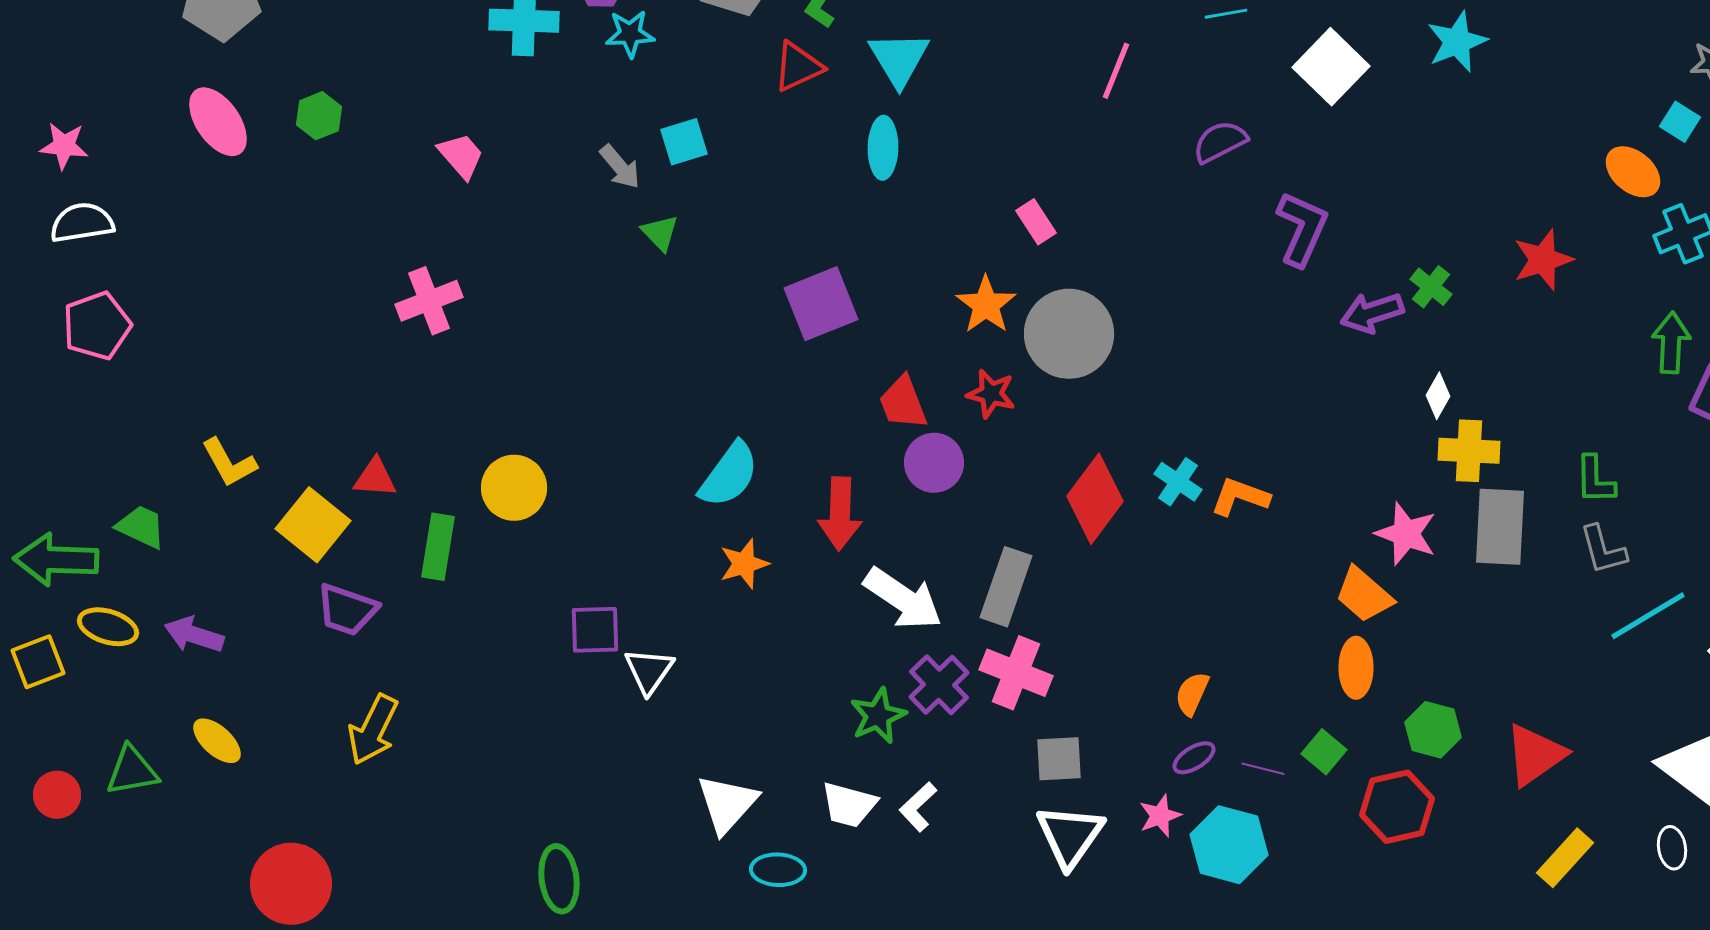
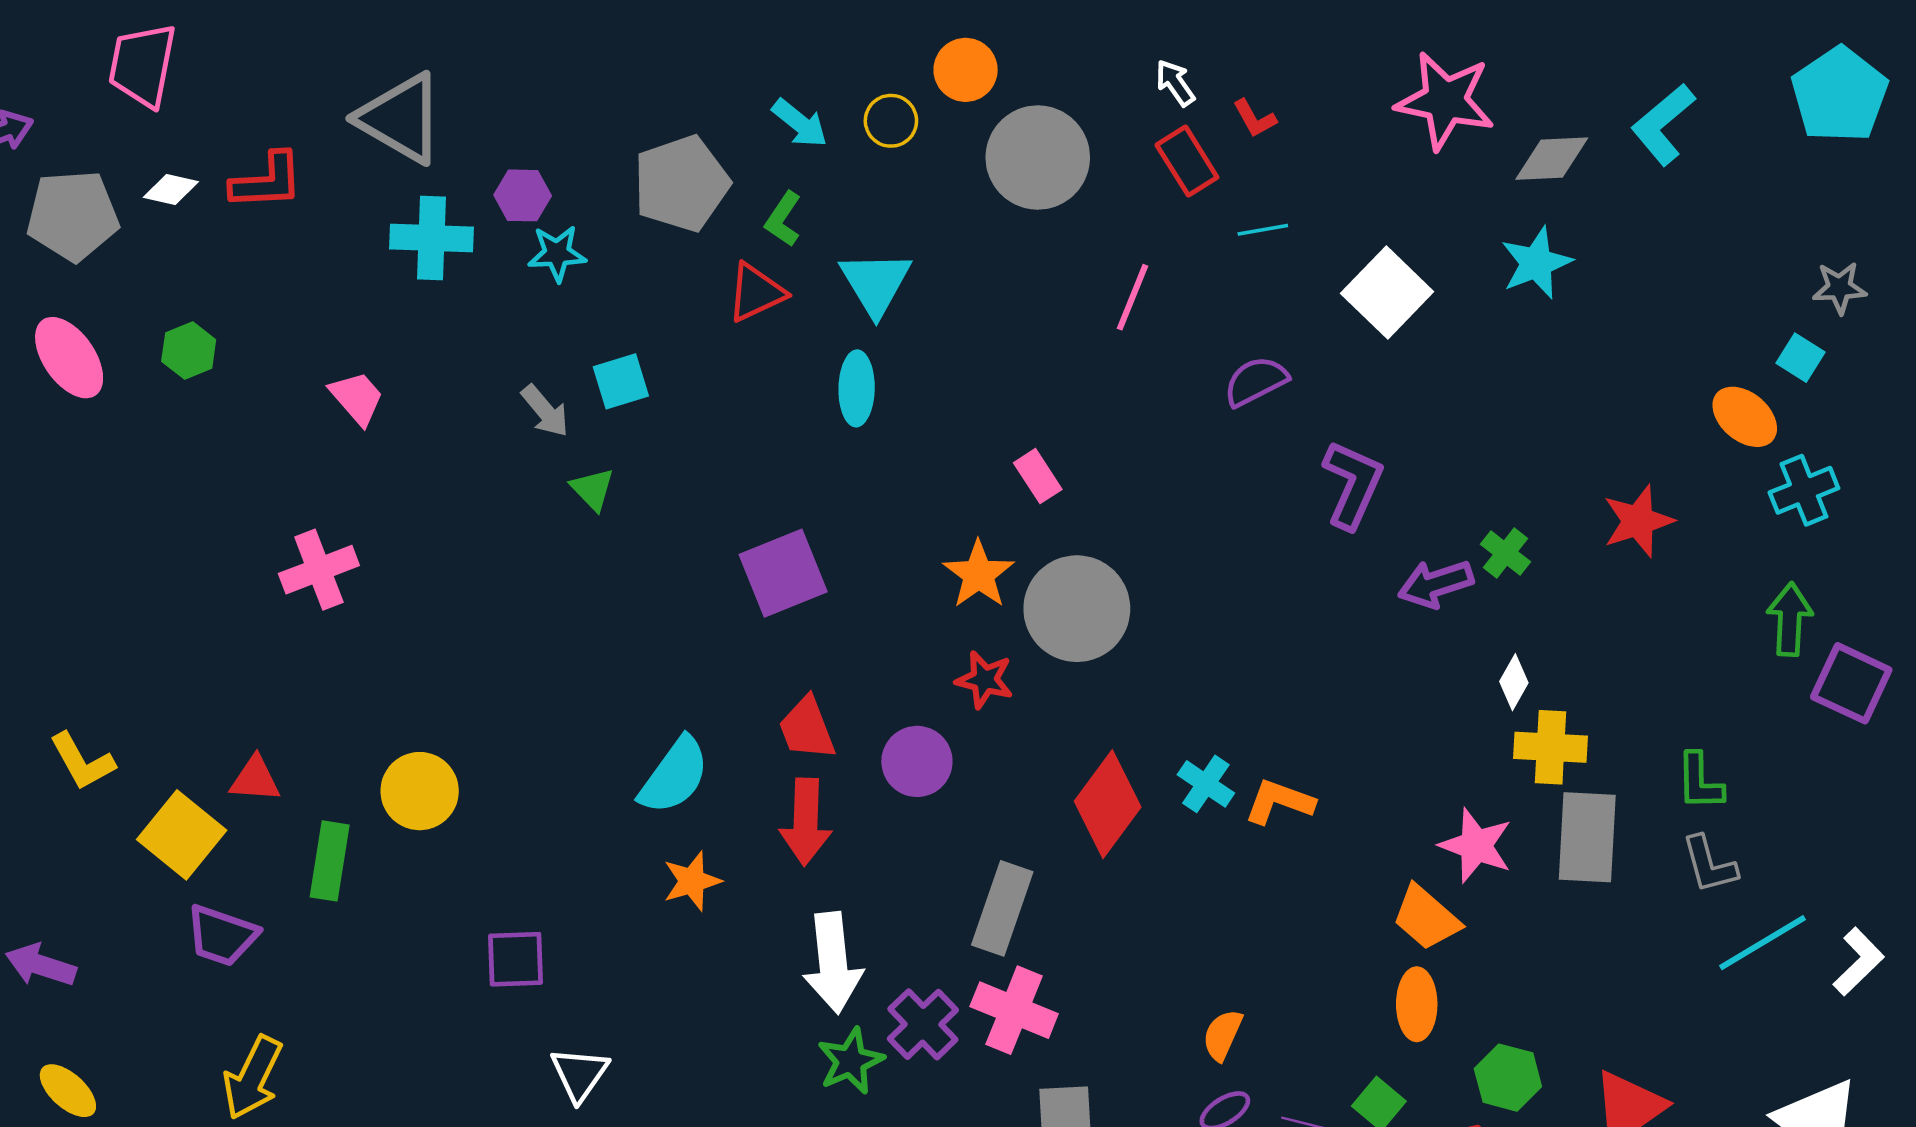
red trapezoid: (903, 403) -> (807, 728), moved
white arrow: (903, 599) -> (833, 963), moved, turned 50
white triangle: (649, 671) -> (579, 1074), moved

